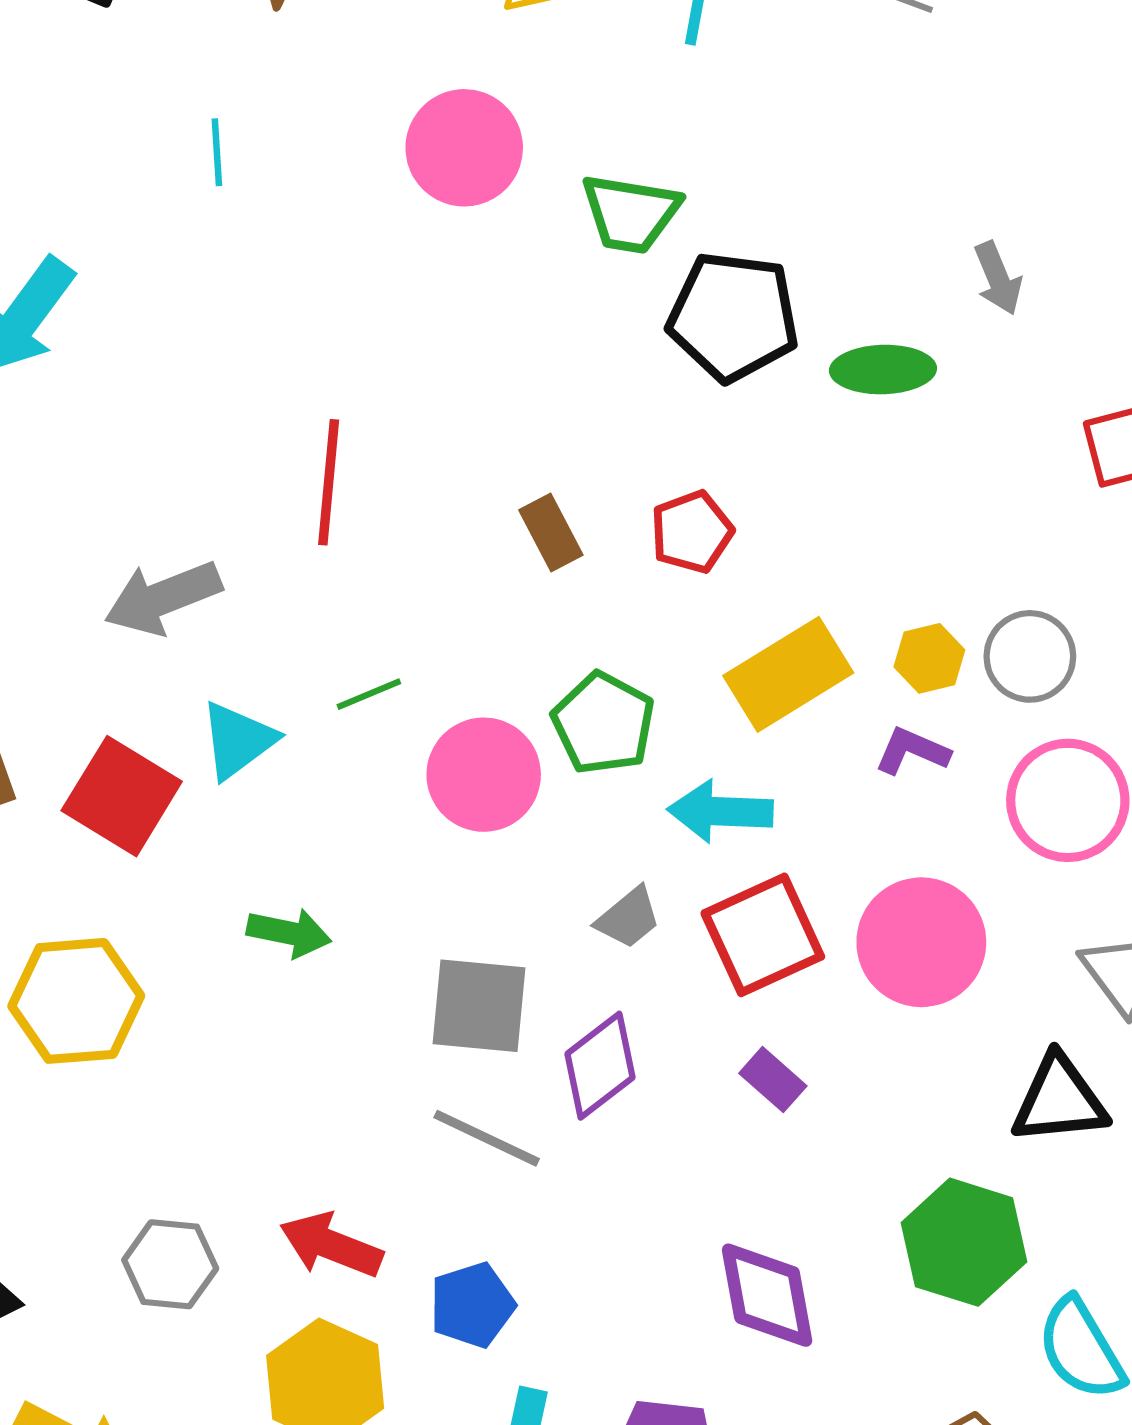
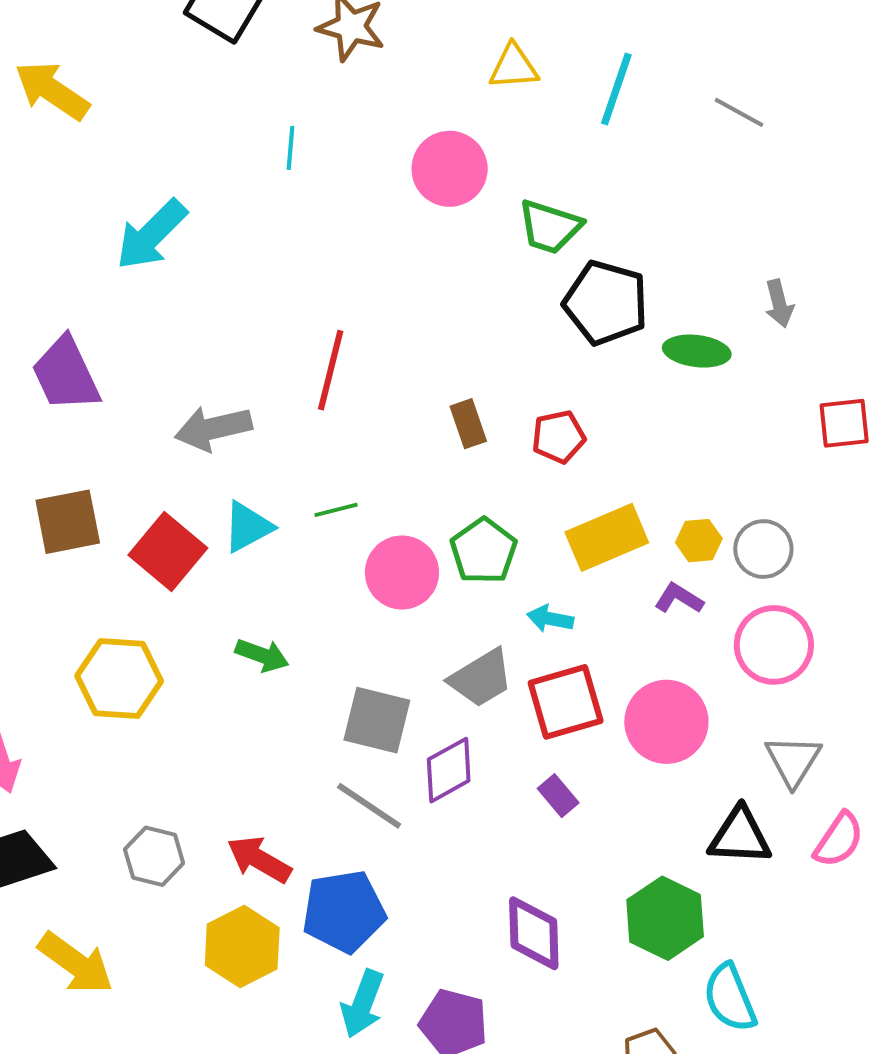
cyan arrow: (720, 811) -> (550, 619), size x0.7
gray trapezoid: (628, 918) -> (481, 678), size x1.5
blue pentagon: (472, 1305) -> (344, 911), size x1.5

